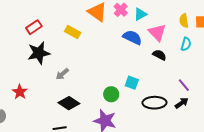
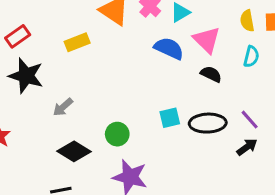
yellow rectangle: (73, 32) -> (77, 42), turned -49
black star: (39, 53) -> (26, 76), turned 30
cyan square: (132, 83) -> (170, 118), turned -32
green circle: (111, 94) -> (117, 134), moved
black ellipse: (154, 103) -> (208, 123), moved

